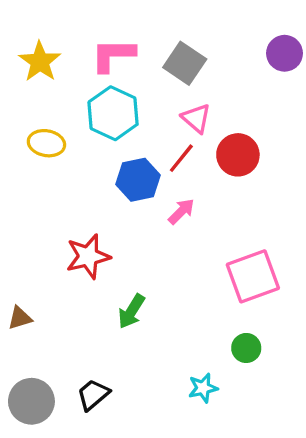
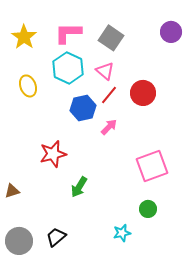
pink triangle: (196, 118) -> (105, 71), moved
yellow ellipse: (46, 143) -> (28, 86), turned 60

